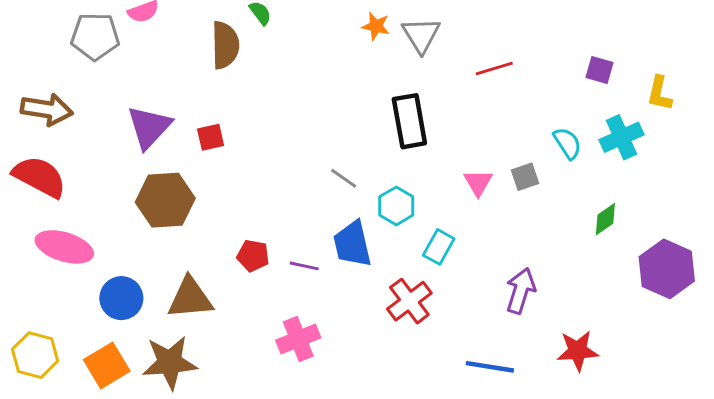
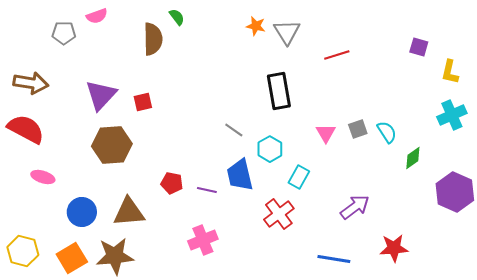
gray pentagon: (95, 36) -> (64, 33), size x0.7
purple square: (600, 70) -> (419, 47), moved
cyan cross: (621, 137) -> (452, 115), moved
cyan semicircle: (567, 143) -> (387, 132), moved
pink ellipse: (64, 247) -> (43, 177), size x0.6
purple arrow: (521, 291) -> (355, 207), turned 36

